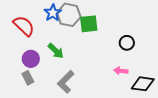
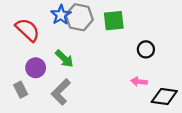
green square: (89, 24) -> (114, 21), moved
gray rectangle: (28, 78) -> (21, 90), moved
gray L-shape: (66, 82) -> (61, 92), moved

